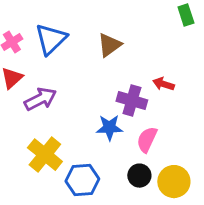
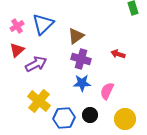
brown triangle: (109, 45) -> (76, 36), moved
purple cross: (132, 101) -> (81, 59), moved
black circle: (139, 176) -> (90, 115), moved

